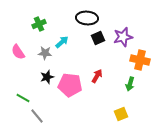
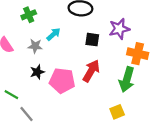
black square: (98, 38) -> (92, 40), moved, turned 32
red arrow: (97, 76) -> (91, 71), size x1.5
green arrow: (130, 84) -> (127, 80), size x1.6

